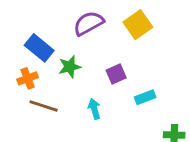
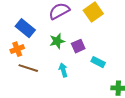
green star: (70, 67) -> (57, 41), moved
cyan rectangle: (145, 97) -> (98, 62), turned 48

